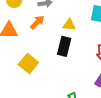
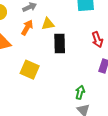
yellow triangle: (69, 25) -> (48, 24), moved

